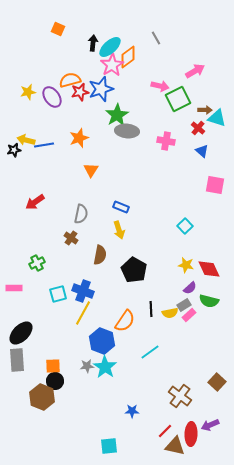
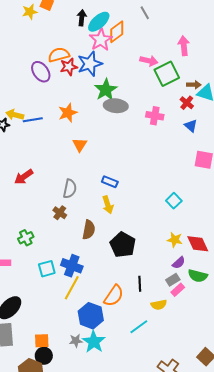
pink arrow: (195, 71) -> (184, 46), turned -66
yellow star: (28, 92) -> (30, 12), moved
yellow semicircle: (170, 313) -> (159, 305), moved

